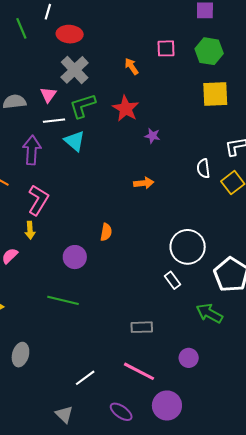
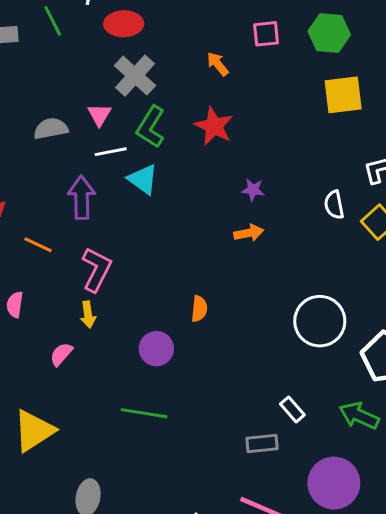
green L-shape: (83, 106) -> (151, 127), turned -36
purple star: (152, 136) -> (253, 190), moved
white rectangle: (172, 280) -> (292, 409), moved
purple circle: (189, 358) -> (334, 483), size x1.8

